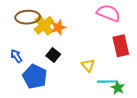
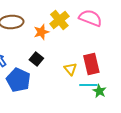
yellow cross: (44, 25) -> (59, 20), moved
red rectangle: (121, 46) -> (91, 64), moved

